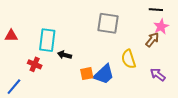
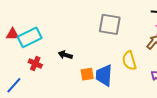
cyan rectangle: (47, 40) -> (30, 37), moved, turned 55
blue trapezoid: (104, 74) -> (104, 75), turned 135

